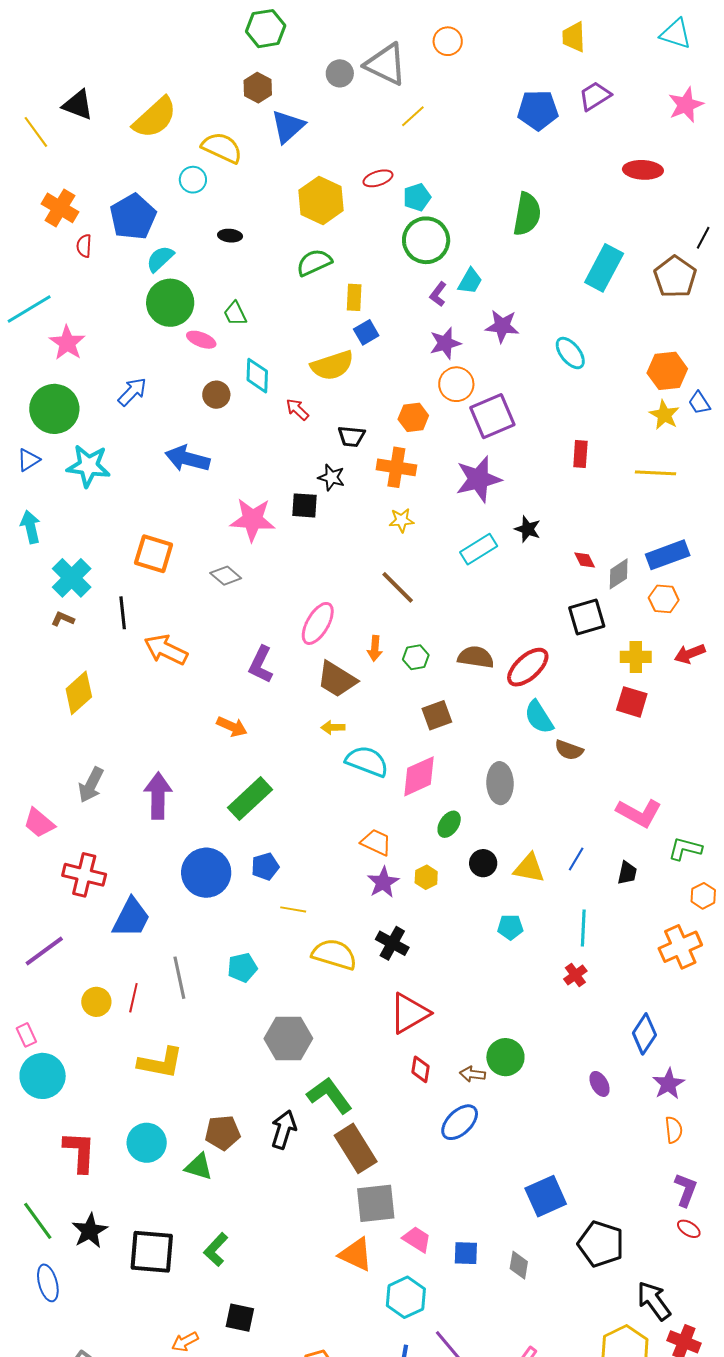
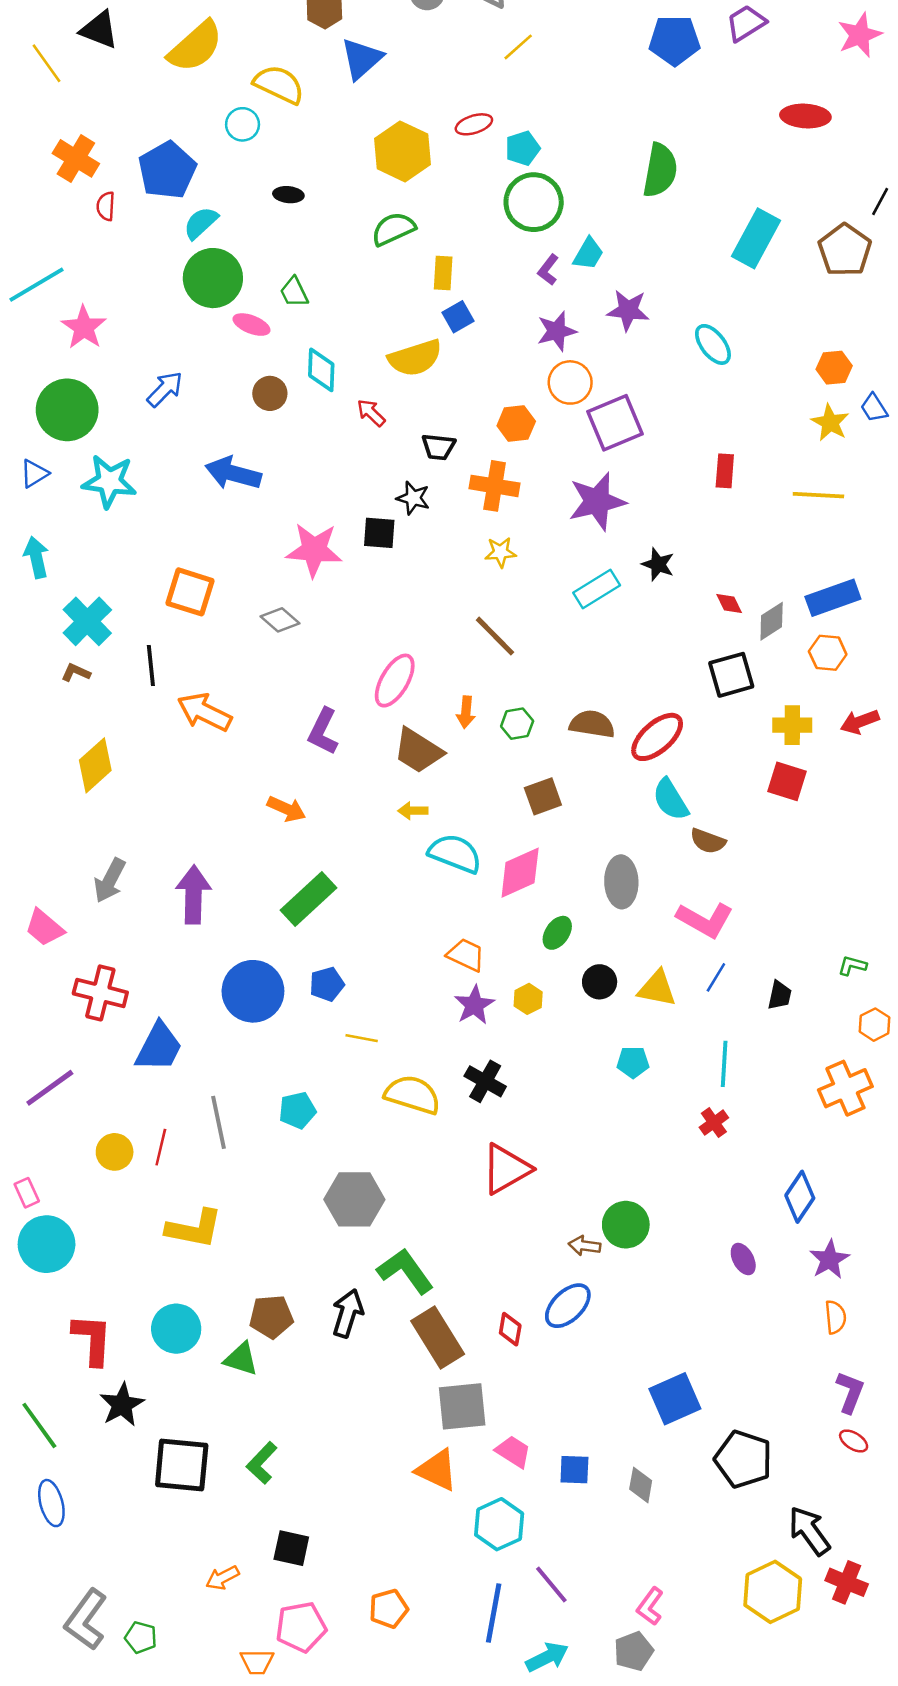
orange hexagon: (667, 371) -> (834, 368), size x0.7
pink L-shape: (639, 813) -> (705, 920), moved
green L-shape: (685, 849) -> (852, 966), size x0.7
red diamond: (421, 1069) -> (510, 1329), moved
black star: (90, 1231) -> (122, 1405), moved

